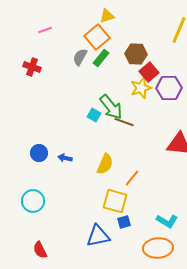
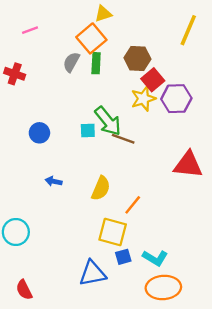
green rectangle: (101, 58) -> (96, 63), turned -36
cyan square: (94, 115) -> (88, 130), turned -32
blue circle: (39, 153) -> (39, 133), moved
cyan L-shape: (167, 221) -> (155, 258), moved

